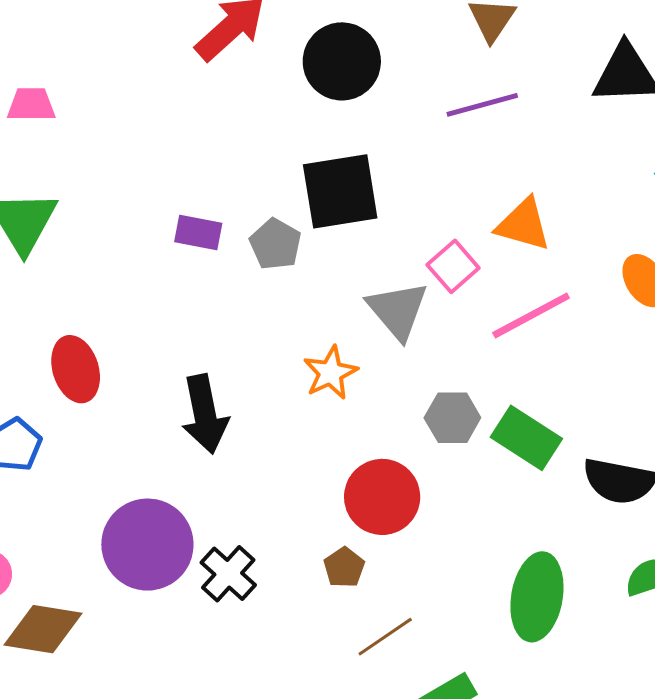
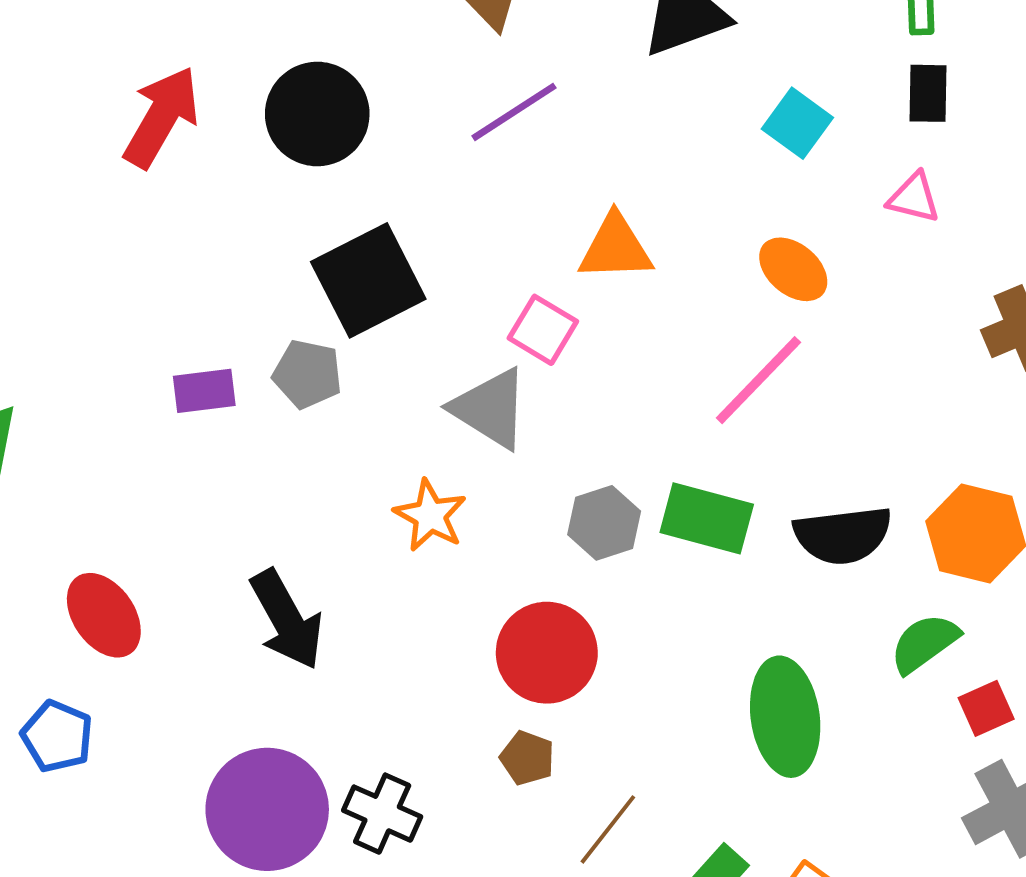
pink line: (531, 315) -> (758, 380), moved

